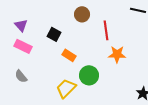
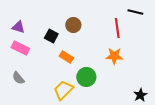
brown circle: (82, 14) -> (73, 25), moved
purple triangle: (21, 25) -> (18, 27), turned -32
red line: (106, 30) -> (117, 28), moved

